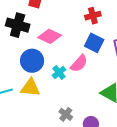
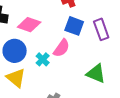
yellow triangle: (30, 88) -> (16, 78), turned 40

